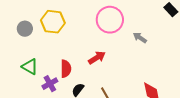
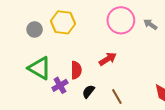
gray arrow: (140, 38) -> (150, 24), moved
green triangle: (30, 67) -> (40, 68), size x1.4

